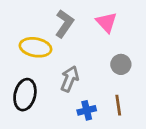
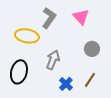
brown line: (118, 105) -> (90, 80), turned 42
blue cross: (87, 110) -> (66, 84), turned -32

